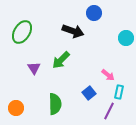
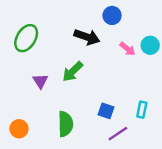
pink arrow: (108, 75) -> (128, 49), moved
blue square: (89, 93) -> (106, 111), turned -32
purple line: (109, 111) -> (118, 134), moved, turned 30

